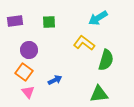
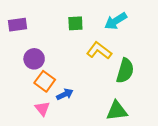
green square: (49, 22) -> (75, 23), moved
orange square: (24, 72) -> (45, 81), moved
pink triangle: (28, 92) -> (42, 109), moved

